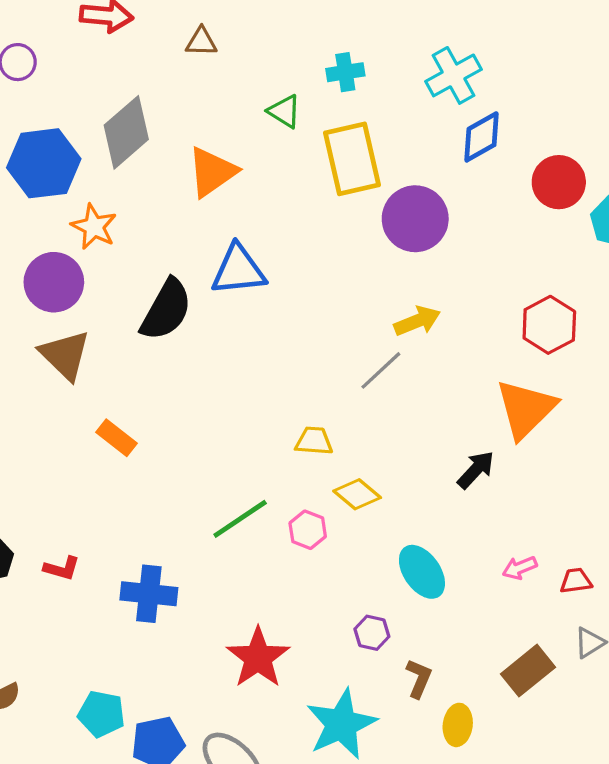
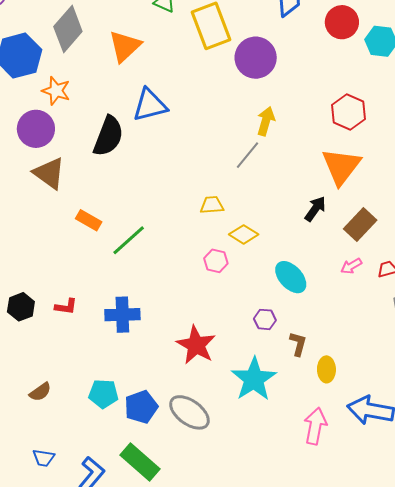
yellow arrow: (417, 321) -> (266, 121), turned -44
green line: (240, 519) -> (129, 240), moved
brown rectangle: (528, 671) -> (360, 225), moved

